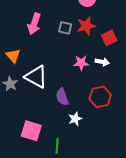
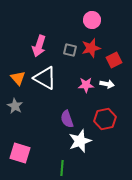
white triangle: (36, 77) -> (45, 78), moved
white star: (75, 119) -> (80, 141), size x1.6
pink square: (31, 131) -> (20, 153), moved

